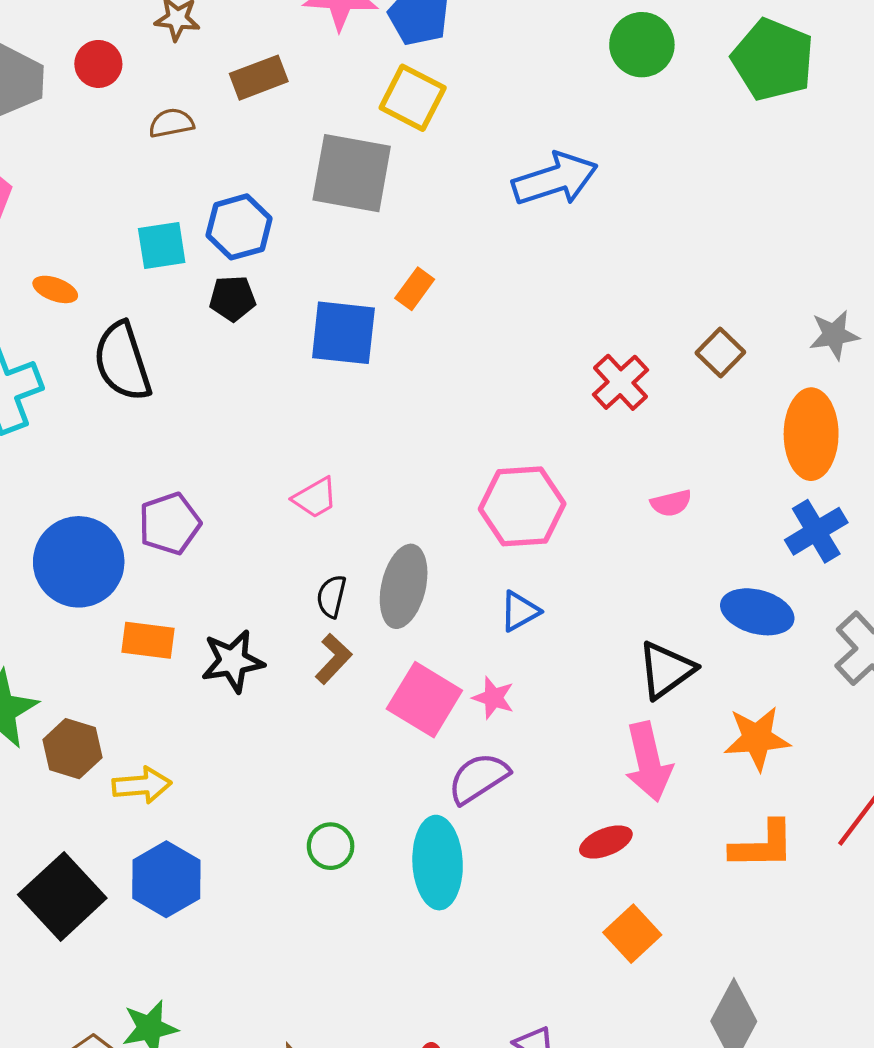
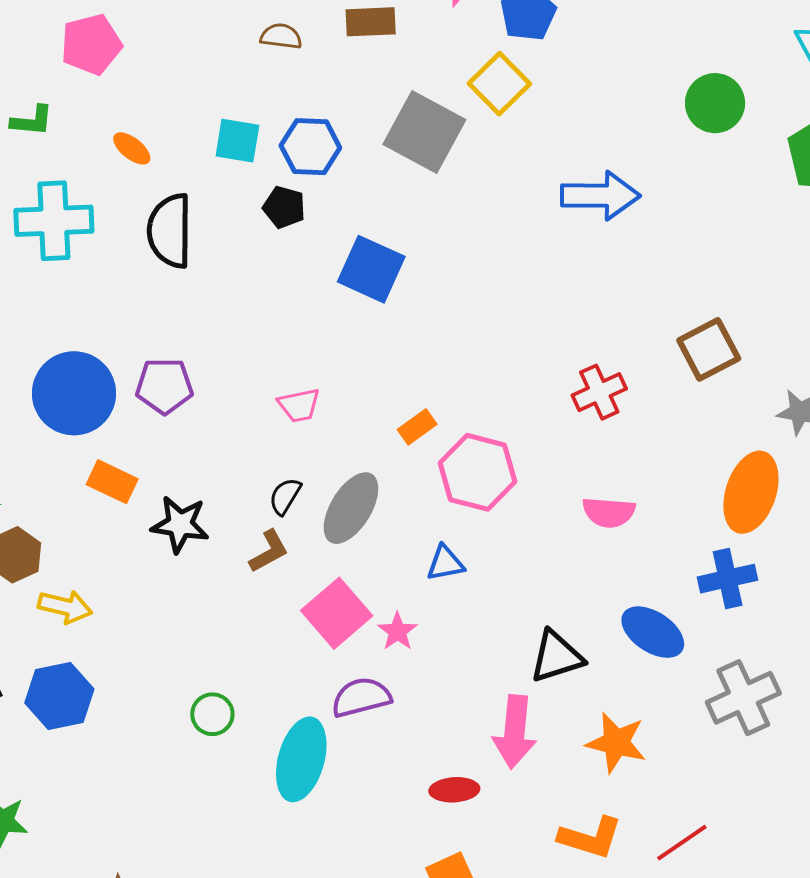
orange rectangle: (415, 289) -> (417, 427), moved
brown square: (720, 353) -> (709, 349), moved, size x1.4
pink semicircle: (671, 503) -> (609, 512), size x1.4

